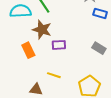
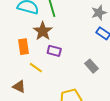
yellow line: (54, 75) -> (36, 68), moved

